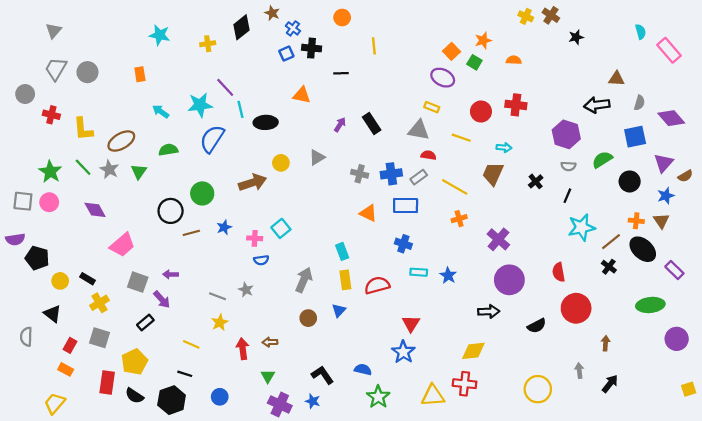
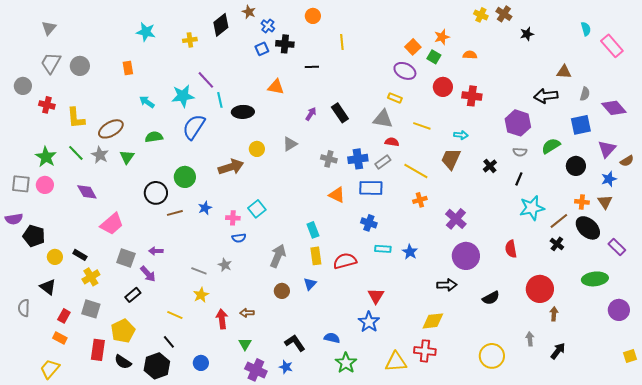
red circle: (481, 111) -> (443, 87), moved
red circle: (576, 308) -> (540, 289), moved
black line: (185, 374) -> (169, 342), turned 32

